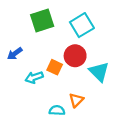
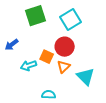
cyan triangle: (99, 72) -> (86, 77), moved
orange triangle: (76, 100) -> (64, 67), moved

